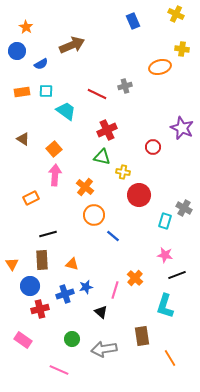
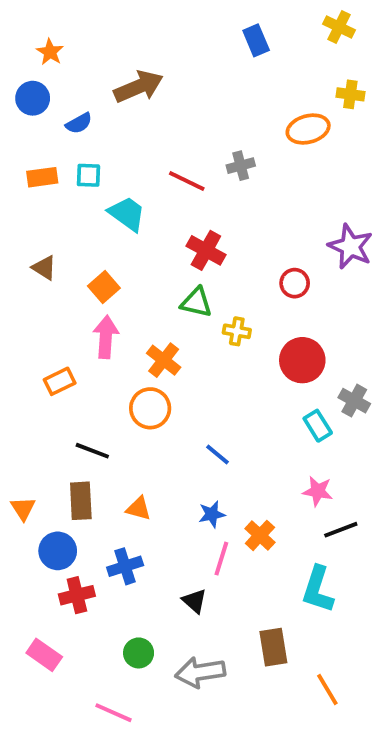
red cross: (107, 130) -> (206, 250), turned -36
red circle: (139, 195) -> (302, 360), moved
orange circle: (94, 215) -> (150, 408), moved
cyan rectangle: (165, 221) -> (318, 426), turned -49
black line: (48, 234) -> (92, 451), turned 36
blue star: (86, 287) -> (212, 514), moved

